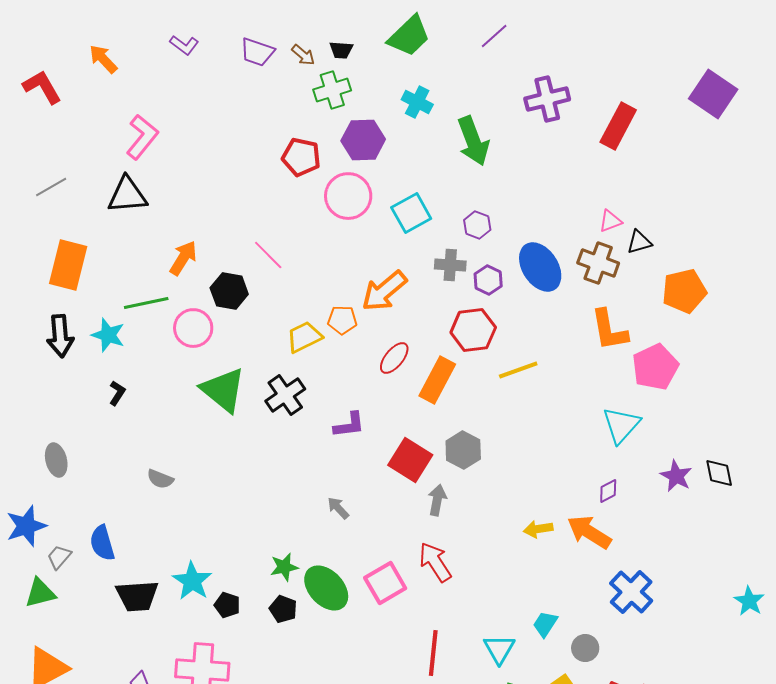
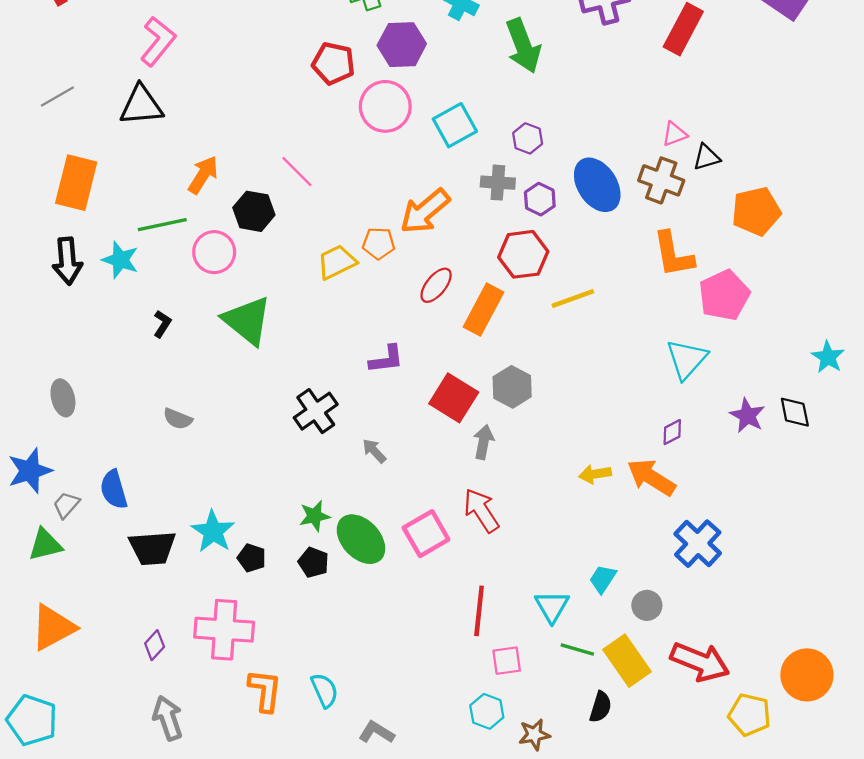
black L-shape: (117, 393) -> (162, 324), moved
black cross: (285, 395) -> (316, 411), moved
cyan star: (749, 601) -> (828, 357), moved

